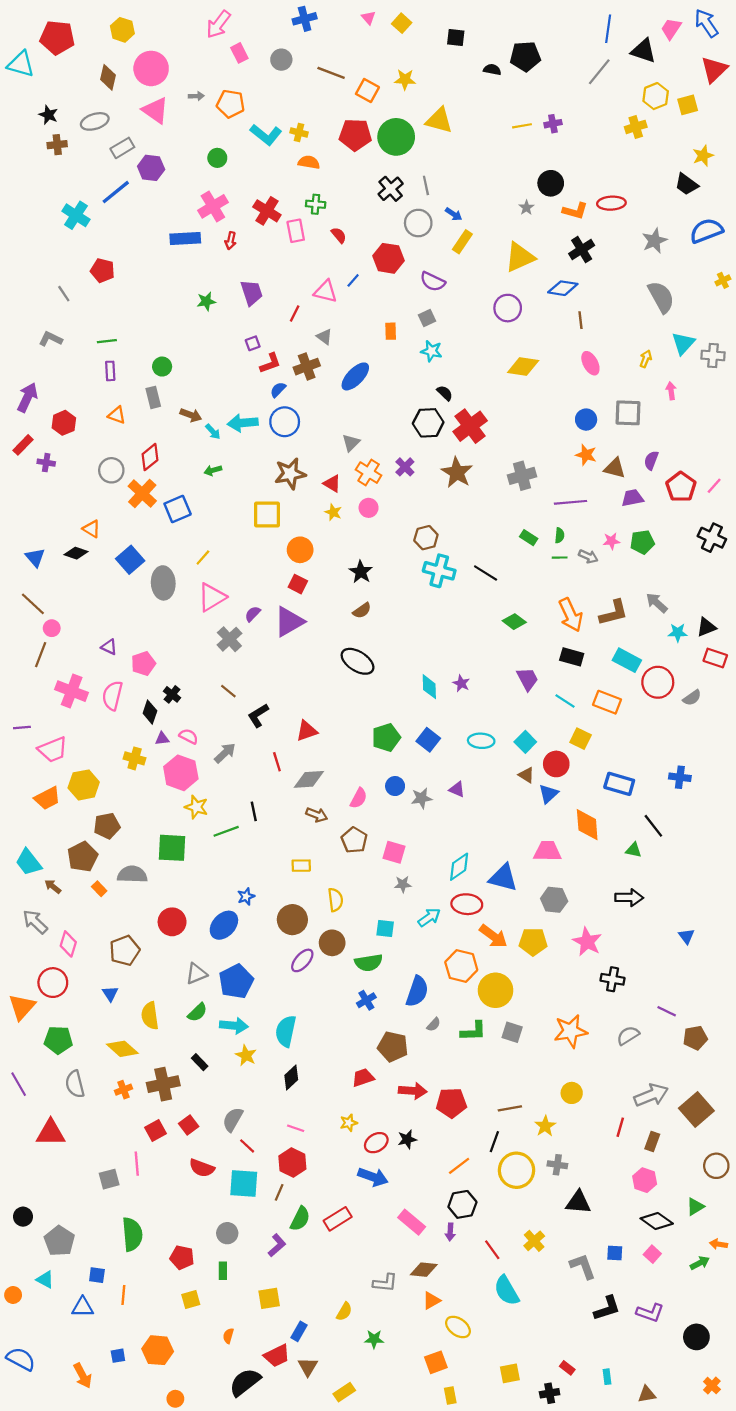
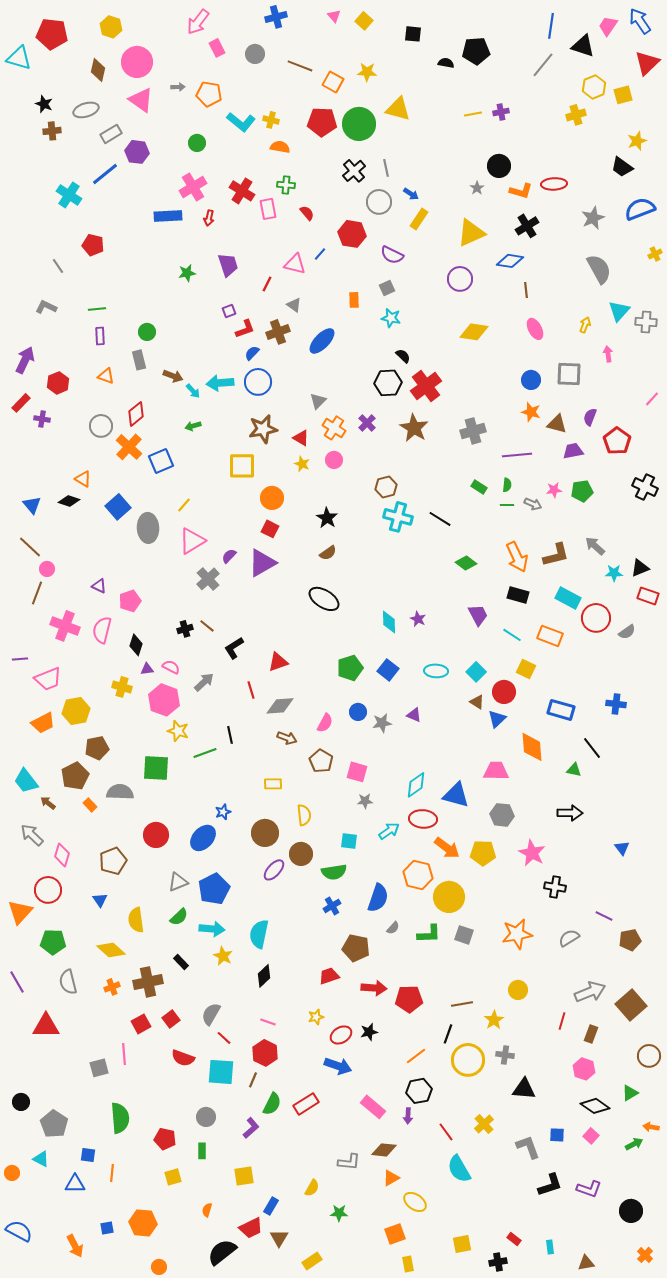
pink line: (714, 486) -> (652, 399), moved
black cross: (172, 694) -> (185, 629), moved, turned 35

